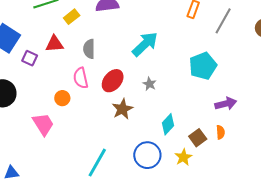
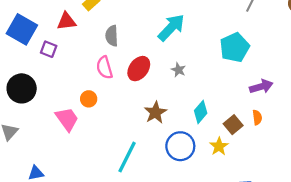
red triangle: (54, 44) -> (66, 21), moved
orange circle: (62, 98) -> (89, 99), moved
brown star: (122, 109) -> (155, 113), moved

